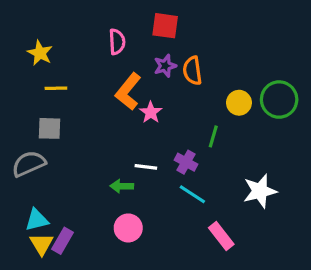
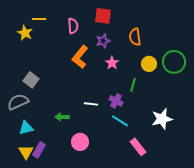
orange semicircle: (192, 71) -> (135, 37), moved
yellow line: (56, 88) -> (39, 19), moved
pink star: (151, 112) -> (112, 63), moved
gray square: (50, 128) -> (31, 80), turned 35
green arrow: (122, 186) -> (62, 117), moved
cyan triangle: (37, 220) -> (26, 128), moved

